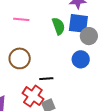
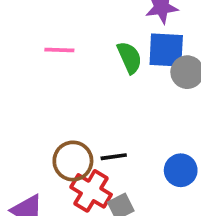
brown circle: (20, 58) -> (73, 161), moved
blue circle: (81, 59) -> (181, 170), moved

